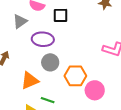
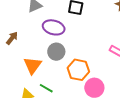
orange triangle: (30, 81) -> (33, 65), turned -42

